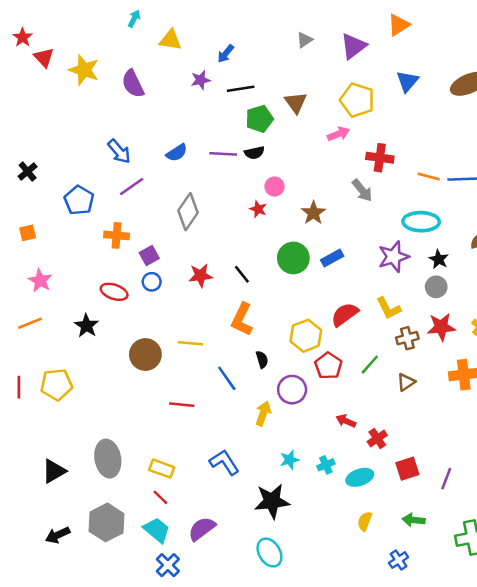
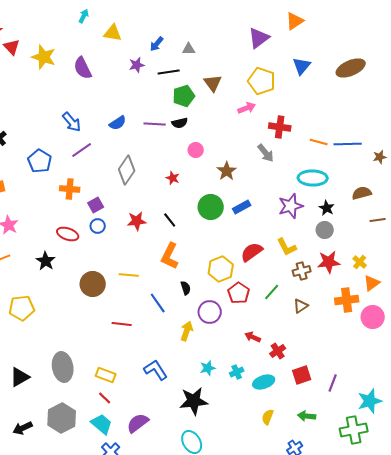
gray triangle: (305, 40) -> (189, 49), moved, turned 32
red star: (258, 209) -> (173, 178), moved

